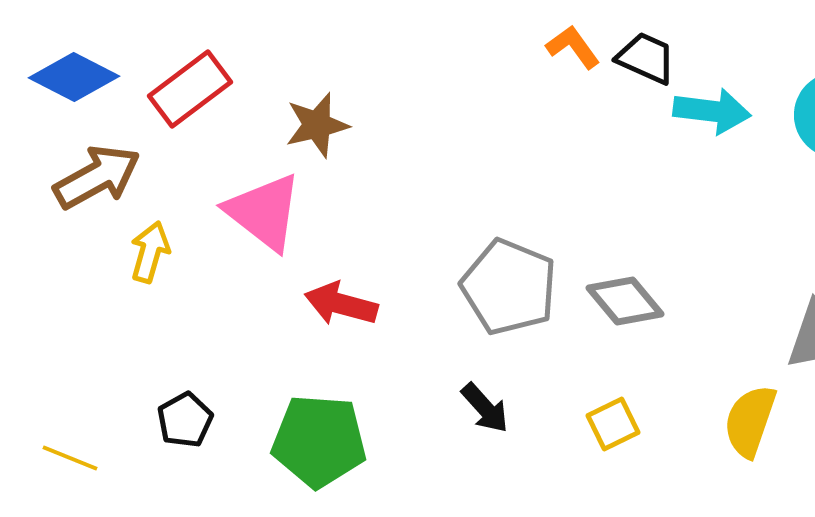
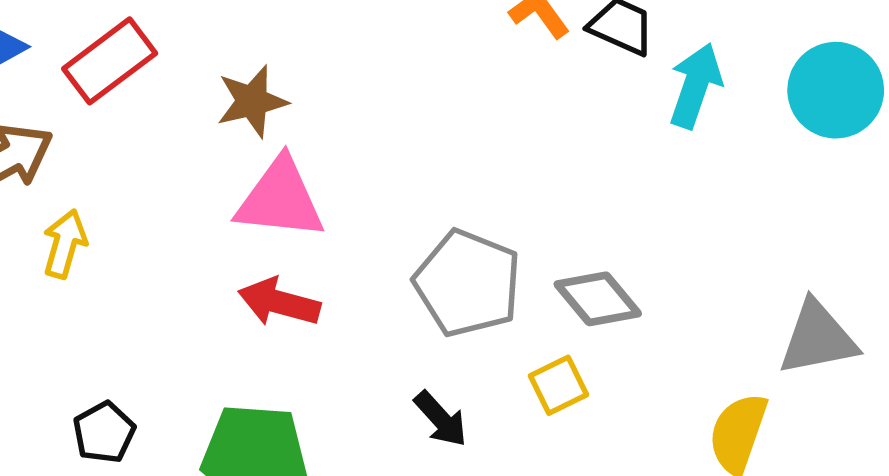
cyan arrow: (712, 111) -> (695, 86), turned -78
pink triangle: (264, 212) -> (280, 199), moved, turned -32
yellow square: (613, 424) -> (558, 385), moved

